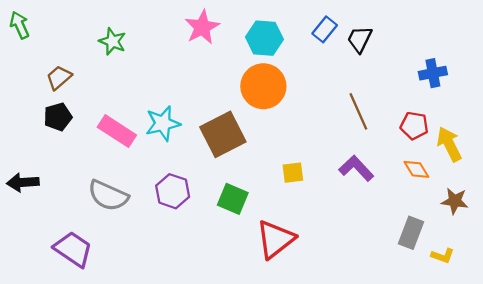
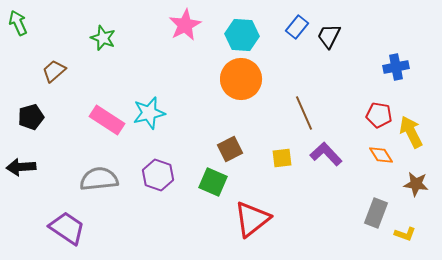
brown line: (358, 111) -> (304, 113), moved
black pentagon: (58, 117) -> (31, 117), moved
brown square: (223, 134) -> (230, 149), moved, size x0.6
yellow square: (293, 173) -> (282, 158), moved
gray semicircle: (108, 196) -> (99, 179), turned 150

